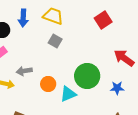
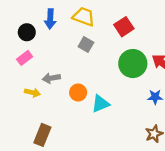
red square: (103, 20) -> (124, 27), moved
green circle: (87, 76) -> (133, 64), moved

